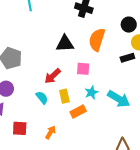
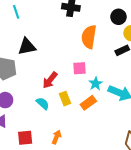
black triangle: (65, 44) -> (27, 46), moved
cyan star: (91, 92) -> (96, 84), moved
orange rectangle: (78, 112) -> (88, 103), moved

